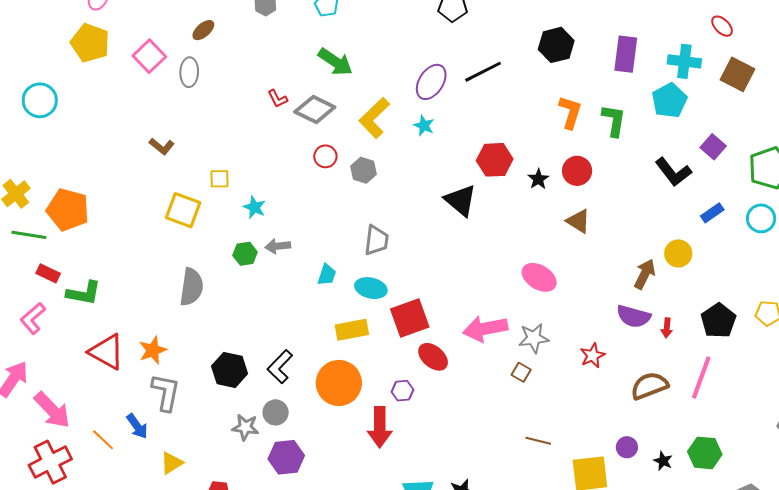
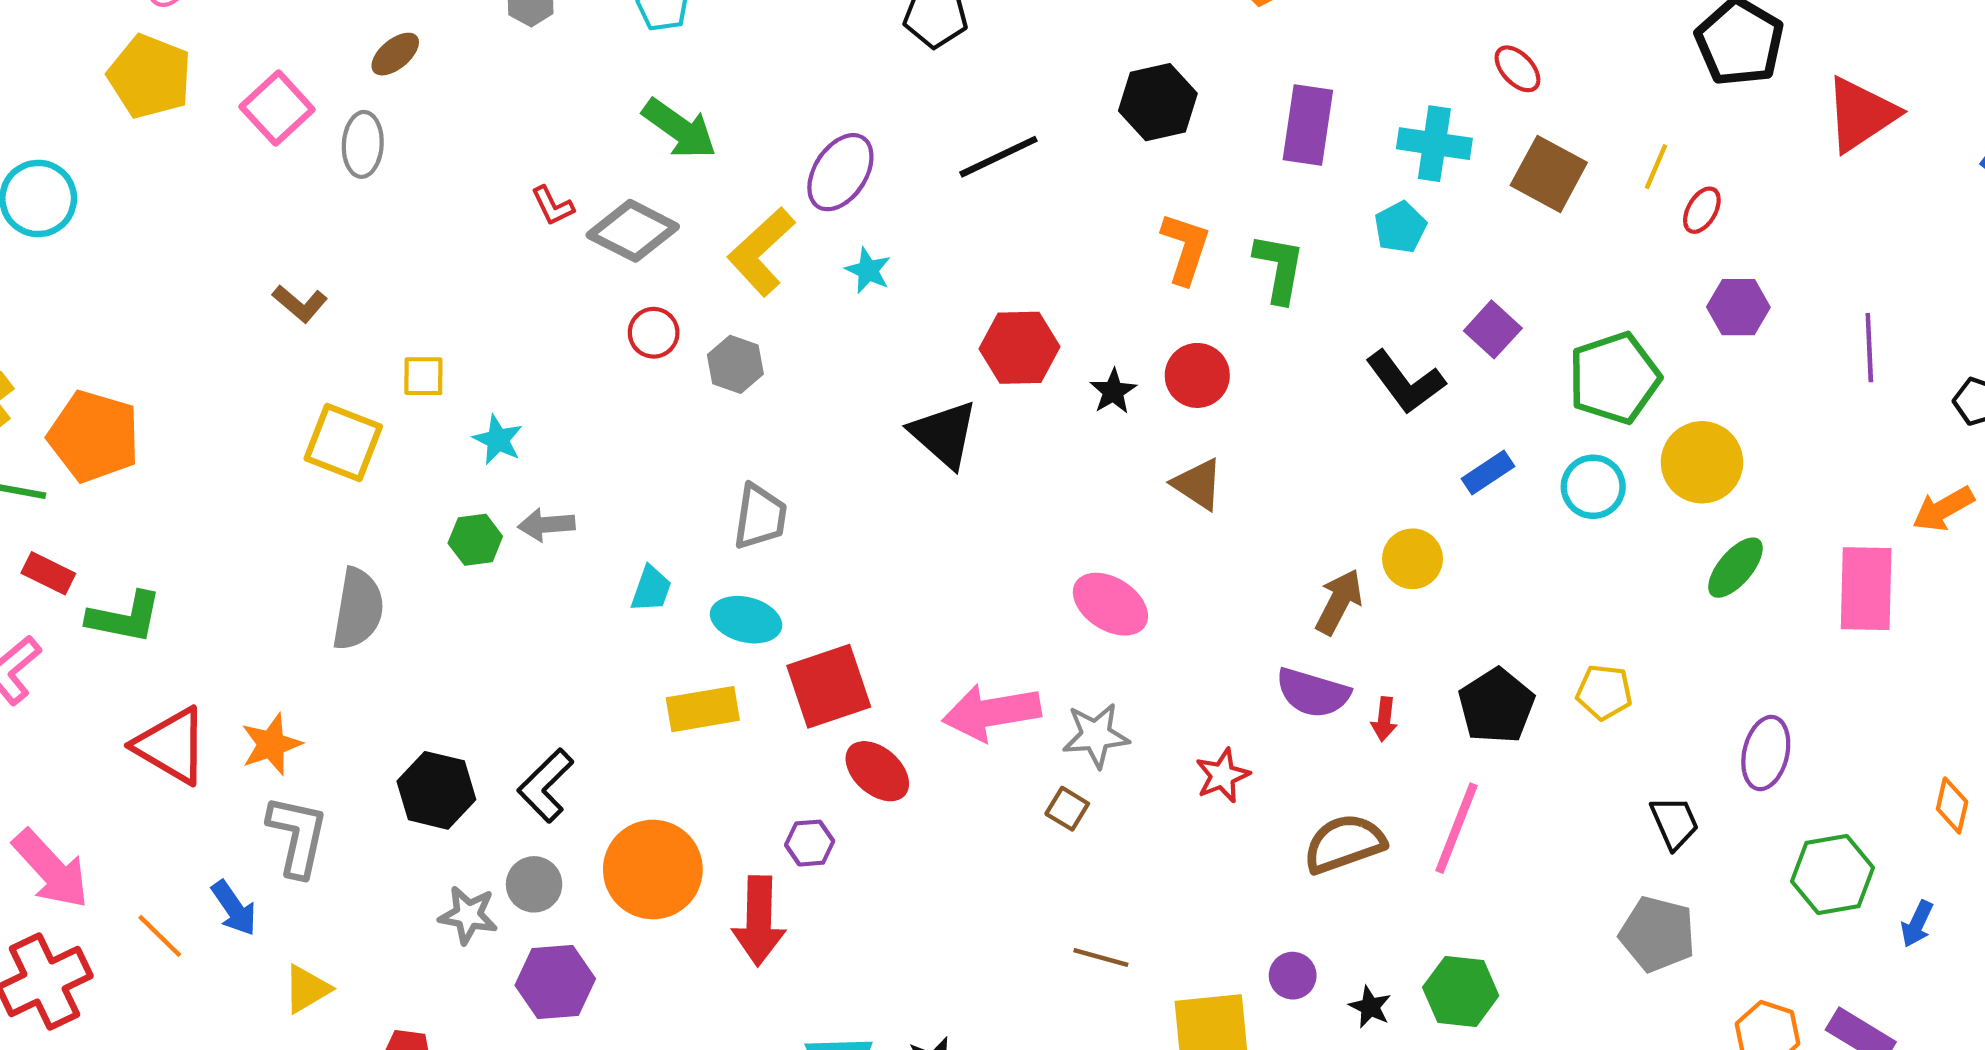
purple ellipse: (431, 82) -> (840, 172), moved
cyan pentagon: (669, 100) -> (1400, 227), size x0.7
orange circle: (339, 383) -> (653, 870), moved

